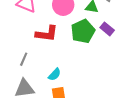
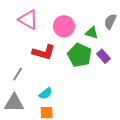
green pentagon: (83, 31) -> (80, 55), turned -30

